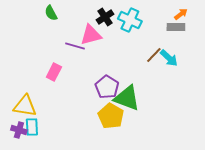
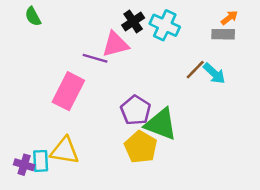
green semicircle: (51, 13) -> (33, 16), moved
pink rectangle: (54, 72) -> (68, 91), size x1.6
yellow triangle: (25, 106) -> (65, 151), moved

